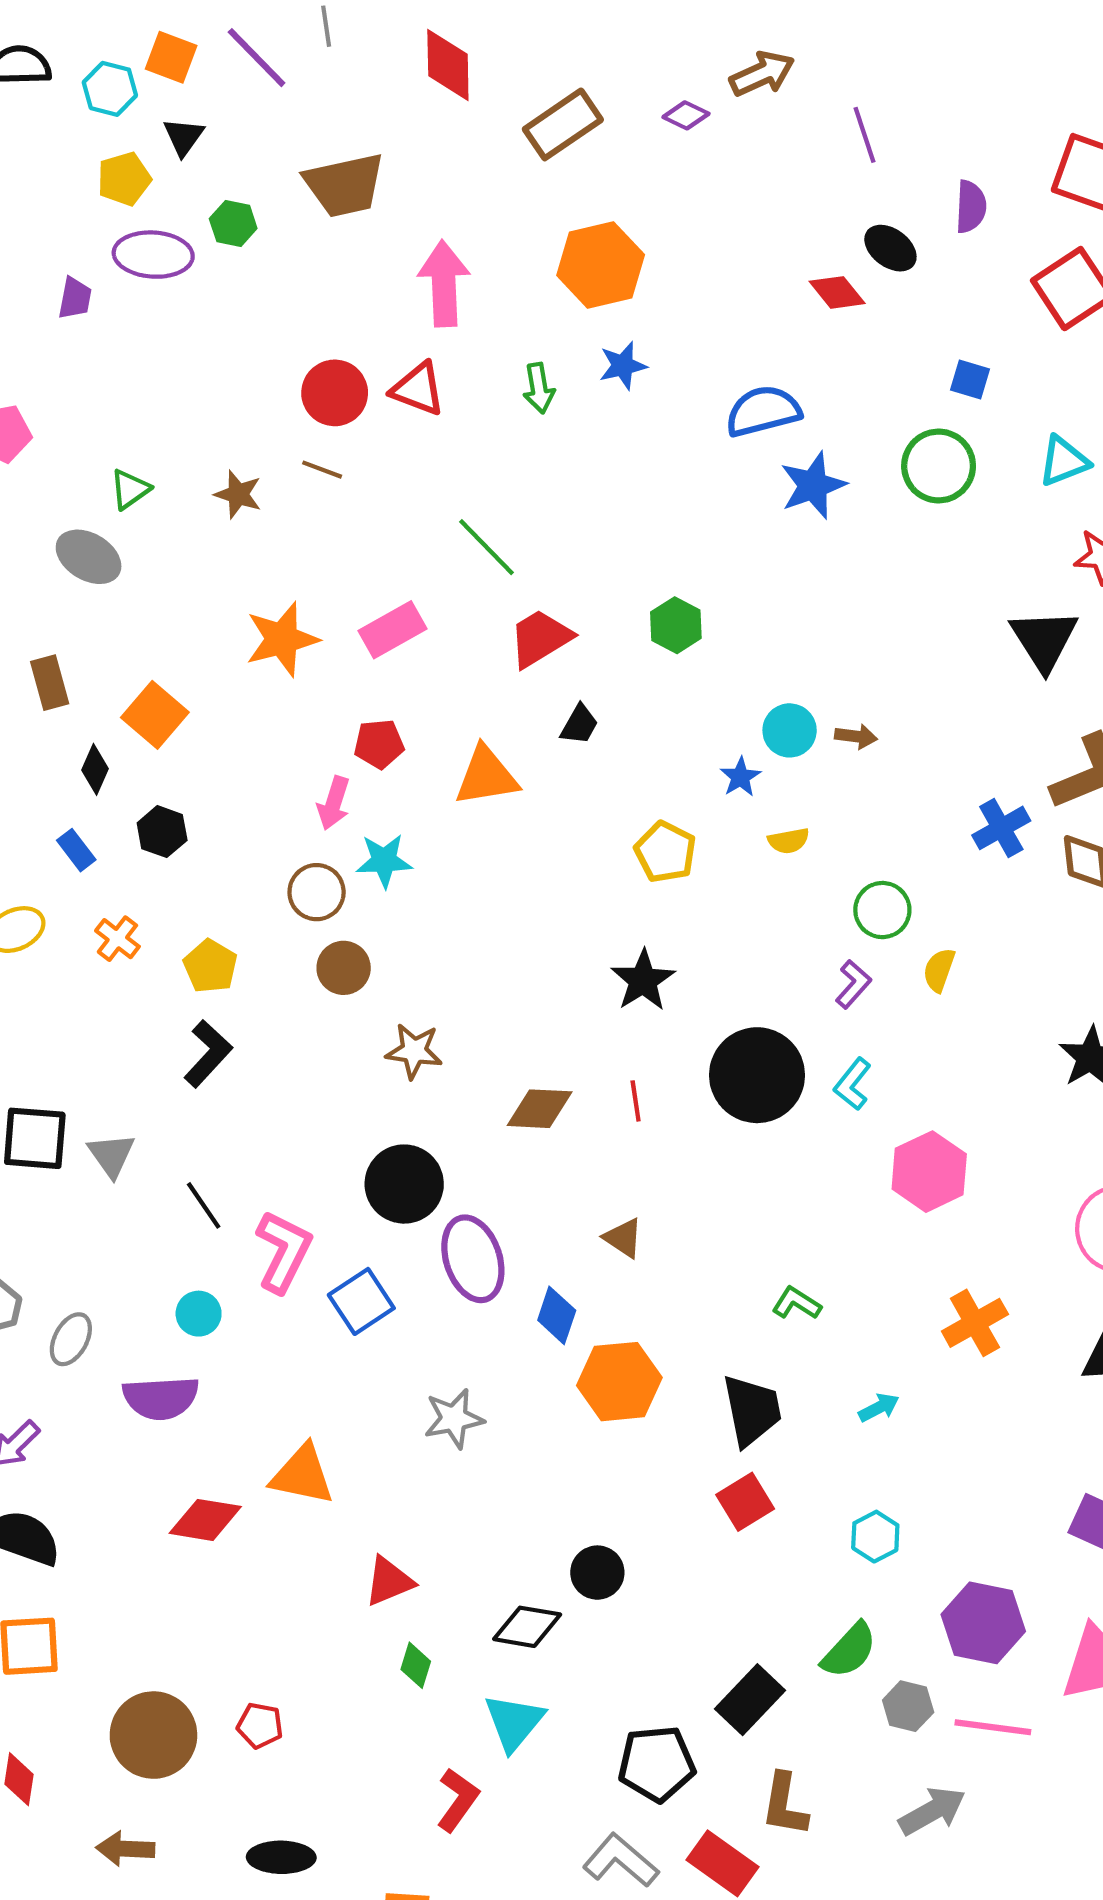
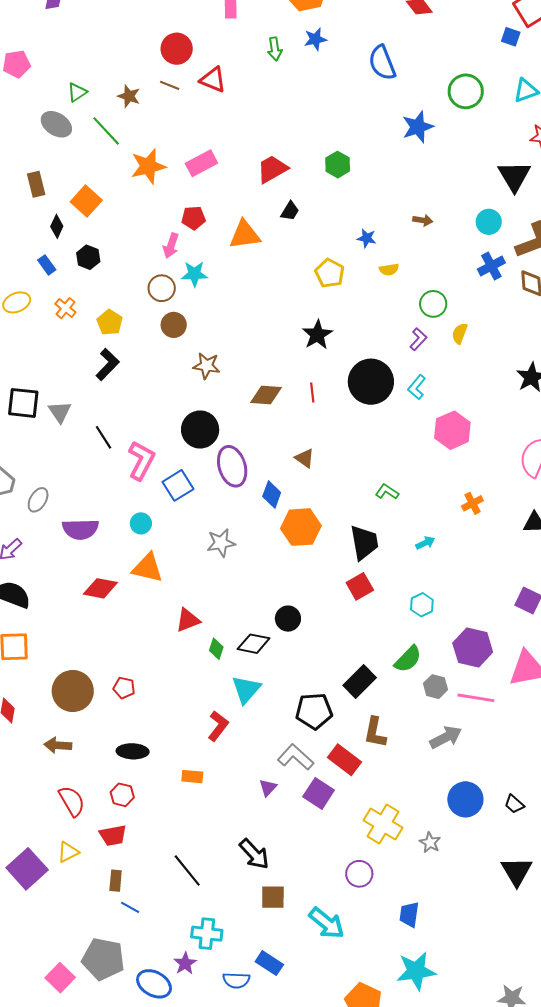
blue square: (970, 379) -> (511, 37), moved
red triangle: (418, 389) -> (213, 80), moved
blue semicircle: (763, 411) -> (382, 63), turned -99
blue star: (813, 485) -> (418, 127), moved
green line: (487, 547) -> (106, 131), moved
cyan circle: (790, 730) -> (489, 222), moved
blue star: (740, 777) -> (367, 238), turned -30
cyan circle: (199, 1314) -> (141, 523), moved
orange cross: (975, 1323) -> (472, 503), size x0.7
green diamond: (416, 1665) -> (216, 649), moved

